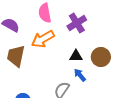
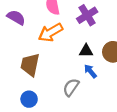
brown trapezoid: (16, 56) -> (30, 65), moved

